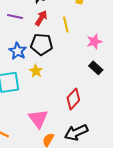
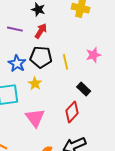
yellow line: (66, 25) -> (66, 62), moved
black rectangle: (96, 68) -> (84, 89), moved
pink triangle: (38, 119) -> (35, 118), moved

